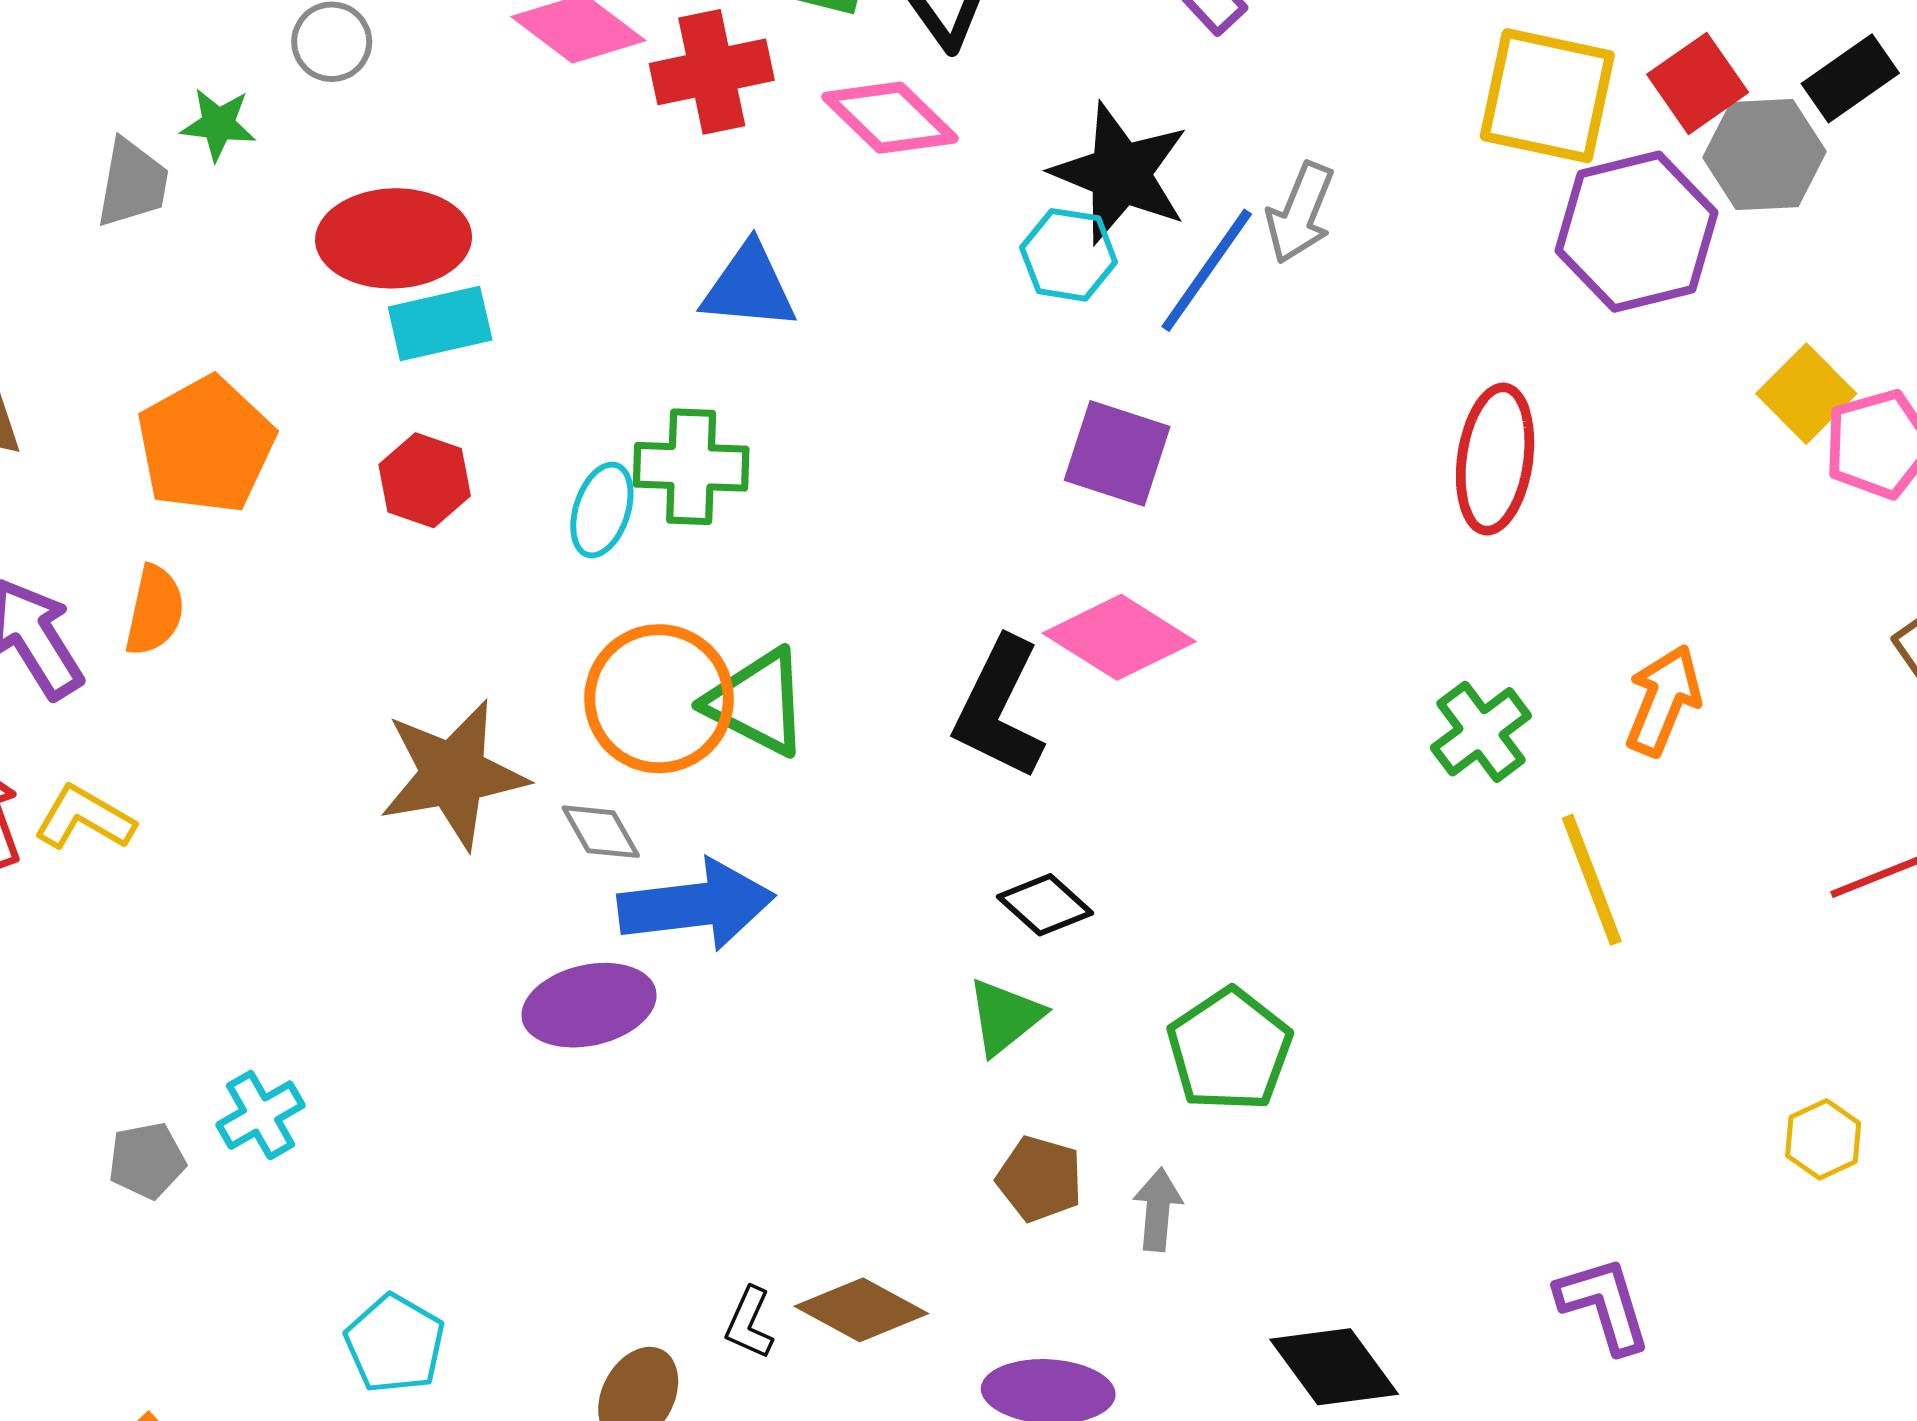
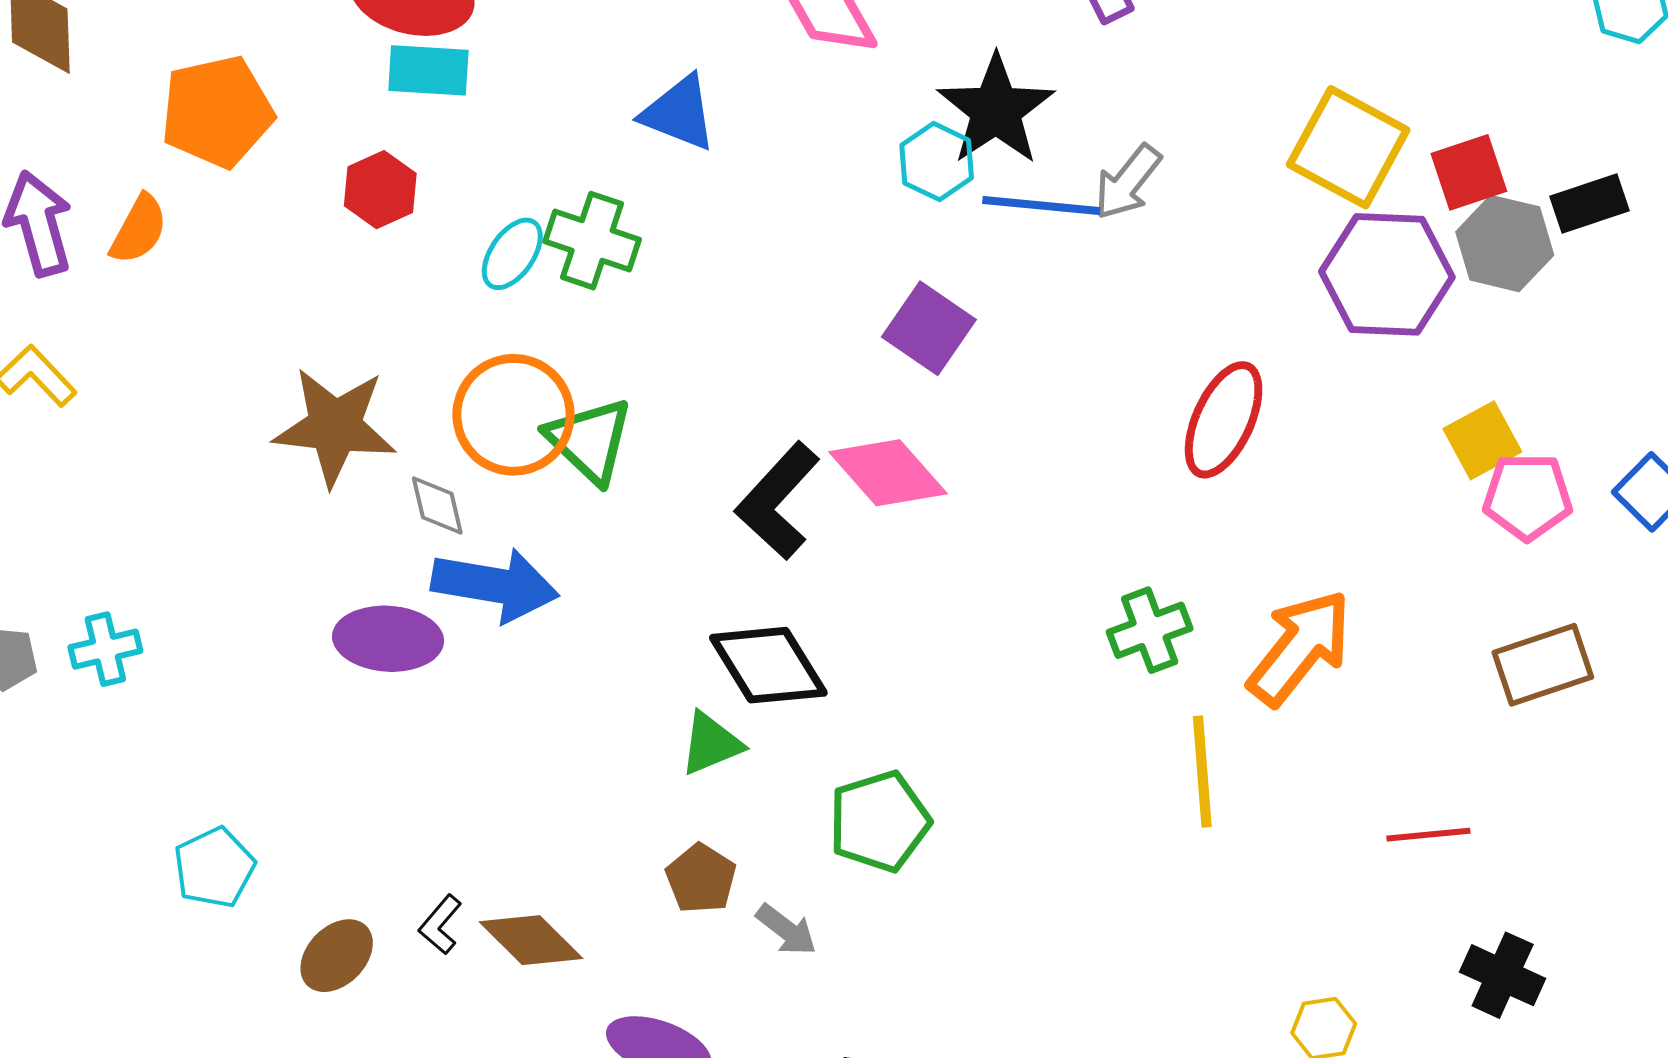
blue line: (1207, 270) -> (1041, 206), turned 44
orange arrow: (1663, 700) -> (1300, 648), size x1.4
black diamond: (1045, 905) -> (768, 665), size x1.6
gray arrow: (1158, 1209) -> (786, 930), turned 106
cyan pentagon: (395, 1344) -> (214, 868), moved

